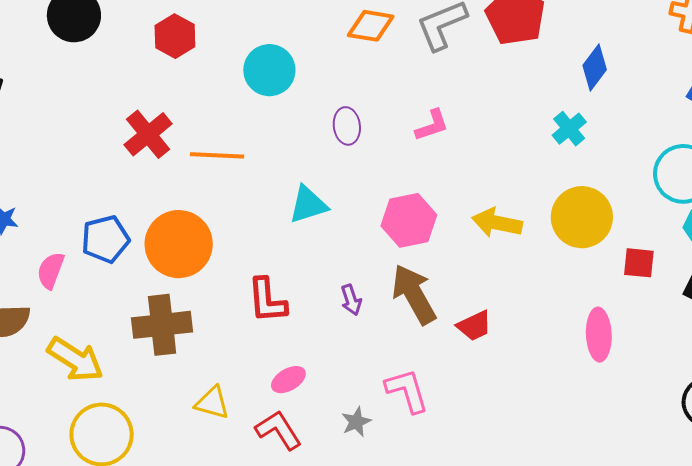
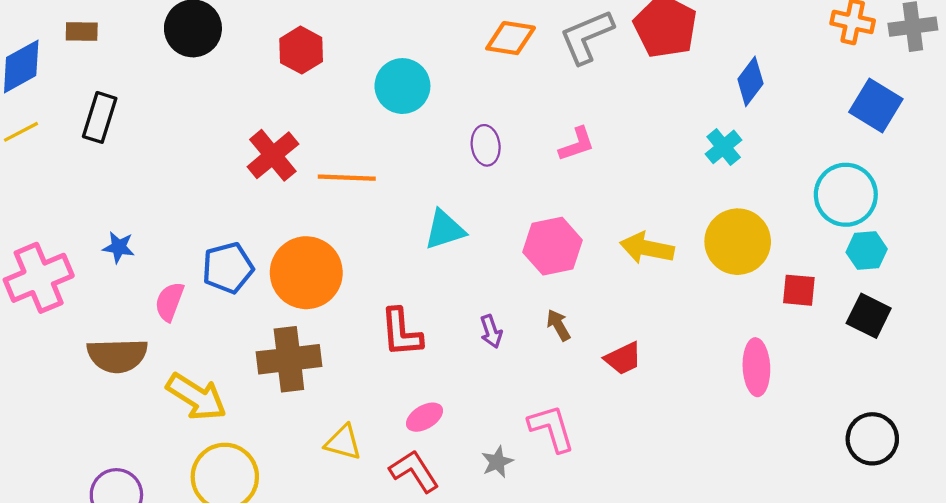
brown arrow: (414, 294) -> (558, 325), size x0.5

